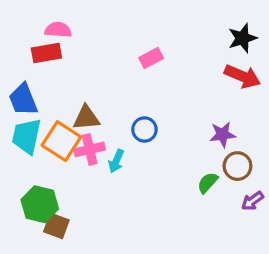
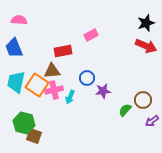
pink semicircle: (58, 30) -> (19, 20), moved
red rectangle: (46, 53) -> (63, 51), moved
blue trapezoid: (23, 100) -> (14, 48), moved
purple star: (223, 134) -> (103, 91), moved

